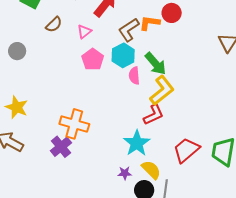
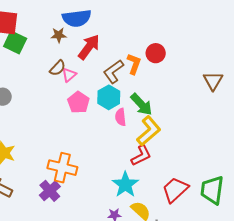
orange L-shape: (149, 23) -> (134, 64), turned 105
brown semicircle: (54, 25) -> (58, 68), moved

